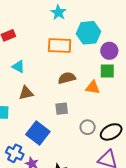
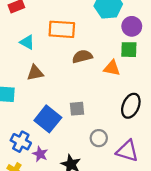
orange rectangle: (60, 46) -> (62, 29), moved
gray square: (62, 109) -> (77, 109), moved
gray circle: (88, 127) -> (99, 138), moved
black ellipse: (111, 132) -> (131, 106), moved, turned -40

